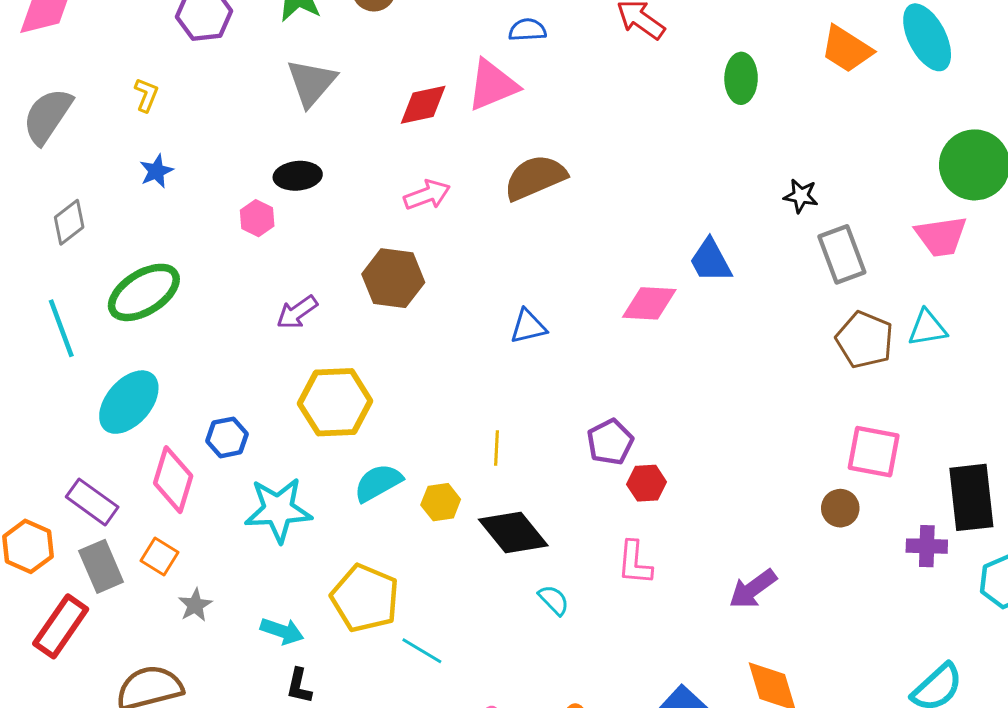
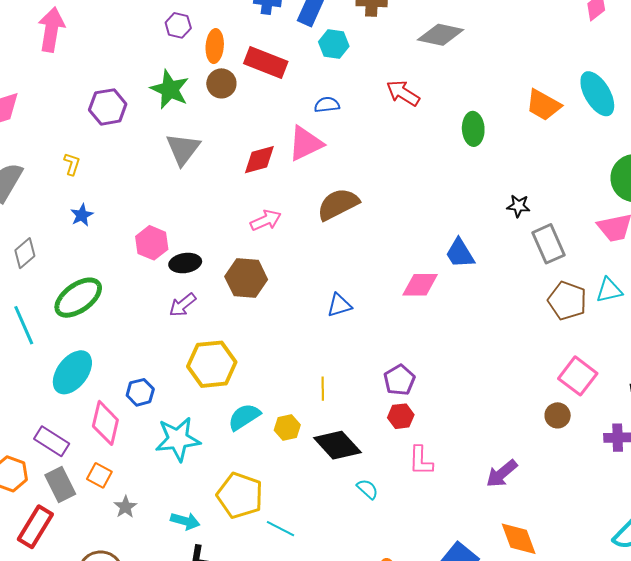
black ellipse: (298, 176) -> (185, 263), moved
pink hexagon: (257, 218) -> (152, 243), size x1.4
pink square: (874, 452) -> (578, 376), turned 30
red hexagon: (647, 483) -> (401, 416), moved

